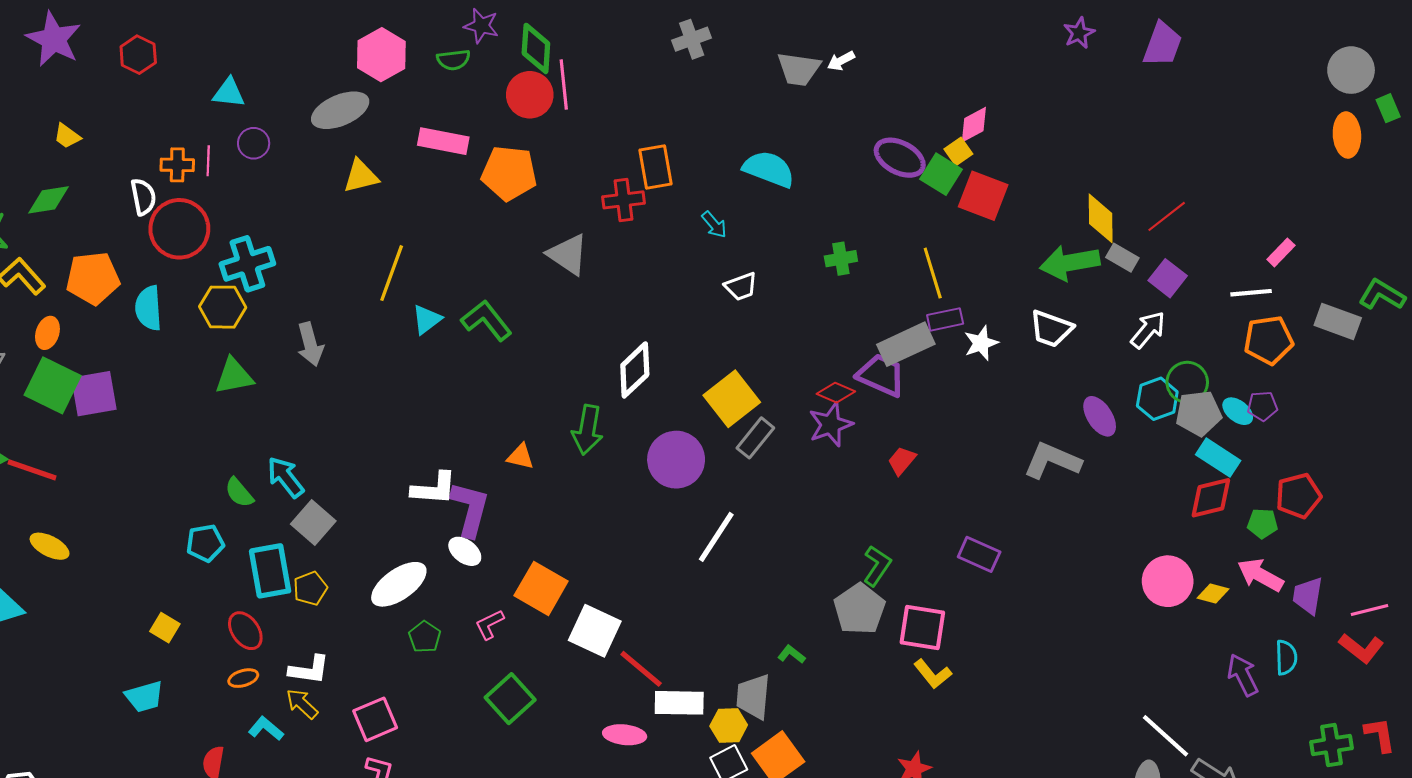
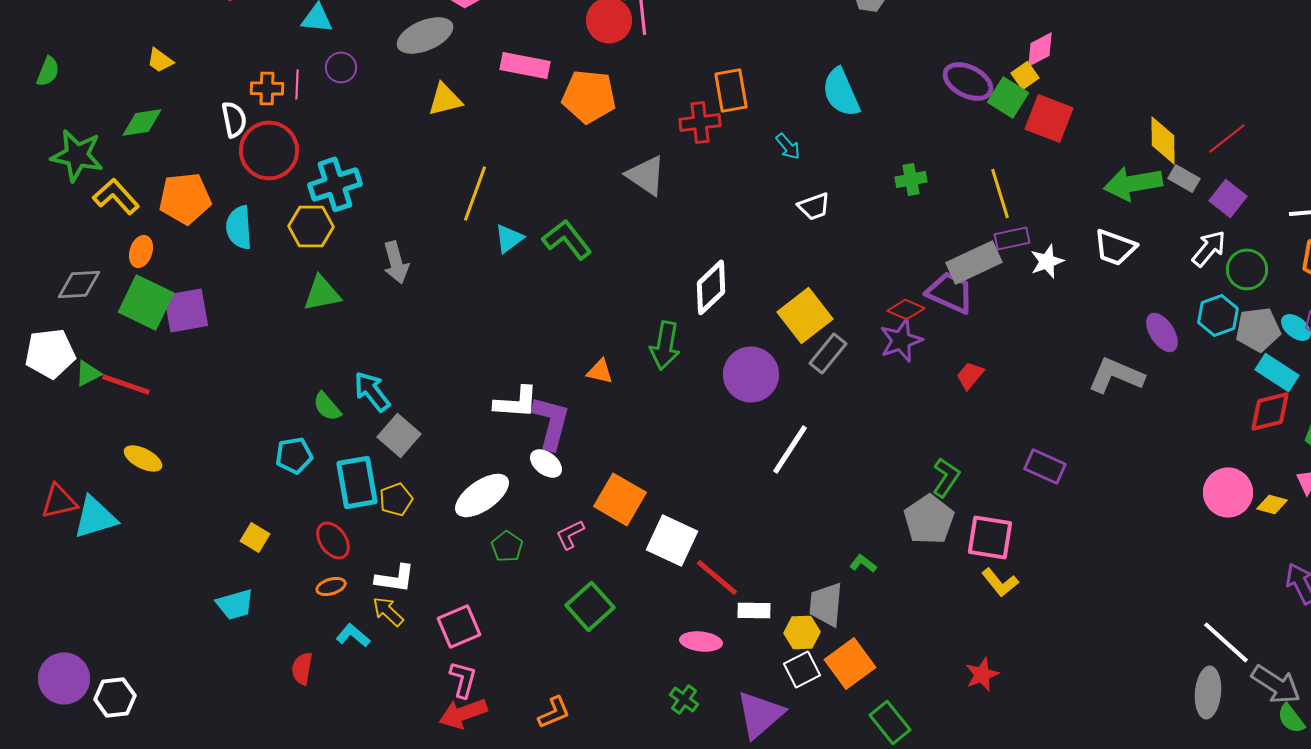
cyan semicircle: (769, 169) -> (841, 92), turned -135
green circle: (1187, 382) -> (1247, 269), moved
white rectangle: (679, 703) -> (754, 610), size x0.7

